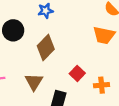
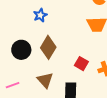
black circle: (13, 30) -> (21, 50), moved

